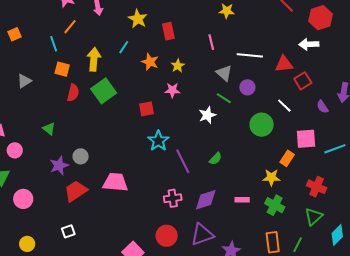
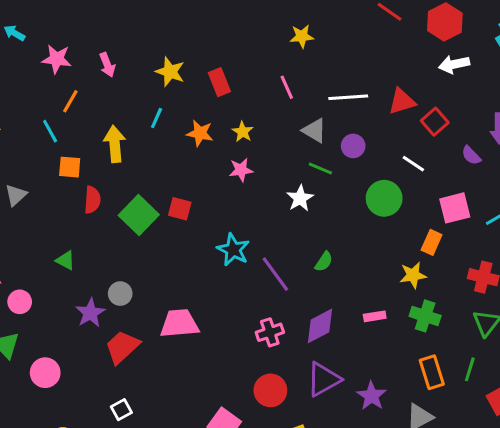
white arrow: (309, 44) -> (454, 64), moved
green square: (104, 91) -> (139, 215), moved
red square: (147, 109) -> (180, 209), moved, turned 35

